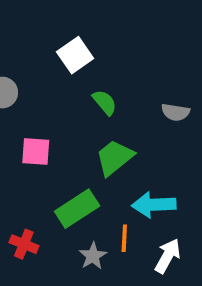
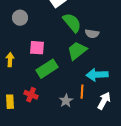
green semicircle: (105, 102) -> (72, 23), size x1.5
gray semicircle: (175, 112) -> (92, 34), moved
green rectangle: (77, 209) -> (47, 69), moved

